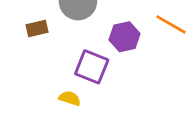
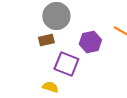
brown rectangle: (37, 29) -> (46, 40), moved

